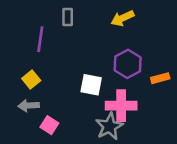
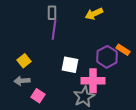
purple line: (40, 39) -> (54, 30), moved
purple hexagon: (128, 64) -> (107, 57), moved
orange rectangle: (160, 78) -> (123, 50), moved, turned 48

